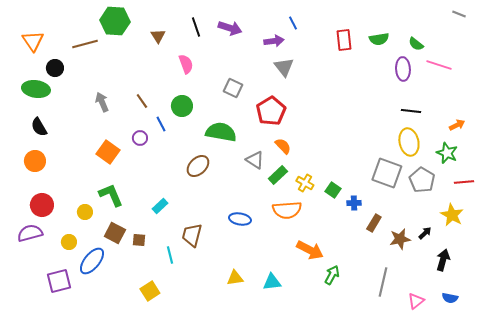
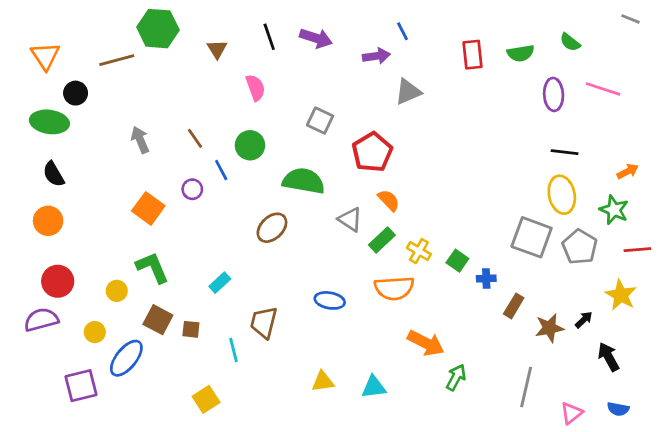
green semicircle: (416, 44) -> (570, 42), moved
gray triangle: (284, 67) -> (408, 92), moved, turned 45
black arrow: (443, 260) -> (609, 357), turned -45

